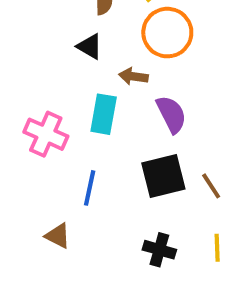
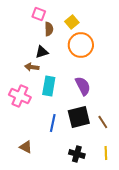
black triangle: (90, 46) -> (42, 52), turned -48
brown arrow: (133, 76) -> (32, 67), moved
blue line: (90, 188) -> (53, 123), moved

